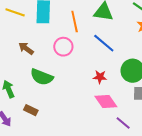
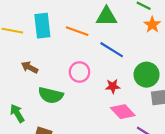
orange line: (75, 22) -> (77, 31), turned -50
pink circle: (63, 47) -> (79, 72), moved

